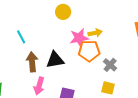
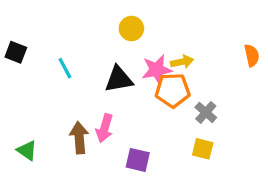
black triangle: (55, 60) -> (119, 79), moved
brown arrow: (32, 62) -> (79, 138), moved
pink arrow: (39, 86) -> (105, 128), moved

